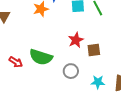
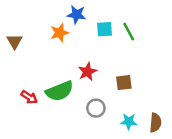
red star: (76, 40) -> (87, 72), moved
green semicircle: (41, 57) -> (60, 91), turned -40

